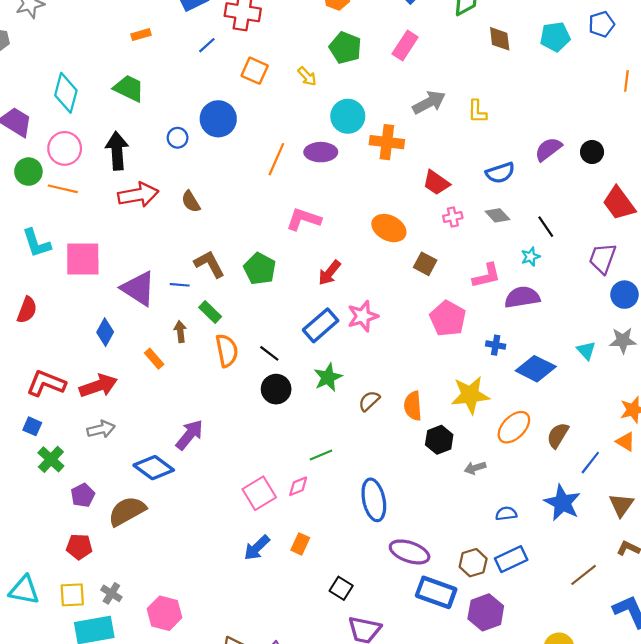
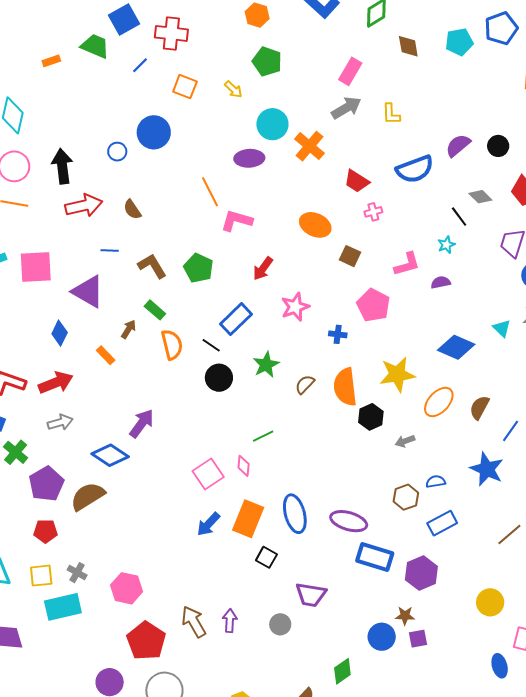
blue pentagon: (602, 24) -> (501, 28), size x1.4
orange rectangle: (141, 35) -> (51, 61), moved
pink rectangle: (405, 46) -> (350, 71), moved
green trapezoid: (129, 88) -> (95, 46), moved
orange cross: (387, 142) -> (309, 146), turned 36
orange line: (276, 159) -> (210, 192), moved, turned -48
blue semicircle: (500, 173) -> (415, 169), size x1.4
gray diamond: (497, 215) -> (480, 197), moved
blue line: (180, 285) -> (110, 251), moved
purple semicircle: (522, 297) -> (441, 282), size x0.6
blue rectangle: (321, 325) -> (236, 319), moved
brown arrow: (180, 332) -> (128, 329), turned 42
blue cross: (496, 345) -> (338, 334), moved
orange semicircle: (413, 406) -> (345, 387), size x1.4
pink diamond: (298, 486) -> (244, 466), turned -60
purple pentagon: (83, 495) -> (46, 484), size x1.6
blue ellipse: (374, 500) -> (295, 514), moved
orange rectangle: (300, 544) -> (248, 519), size x1.8
brown hexagon: (473, 563) -> (406, 497), moved
black square: (341, 588) -> (266, 557), moved

